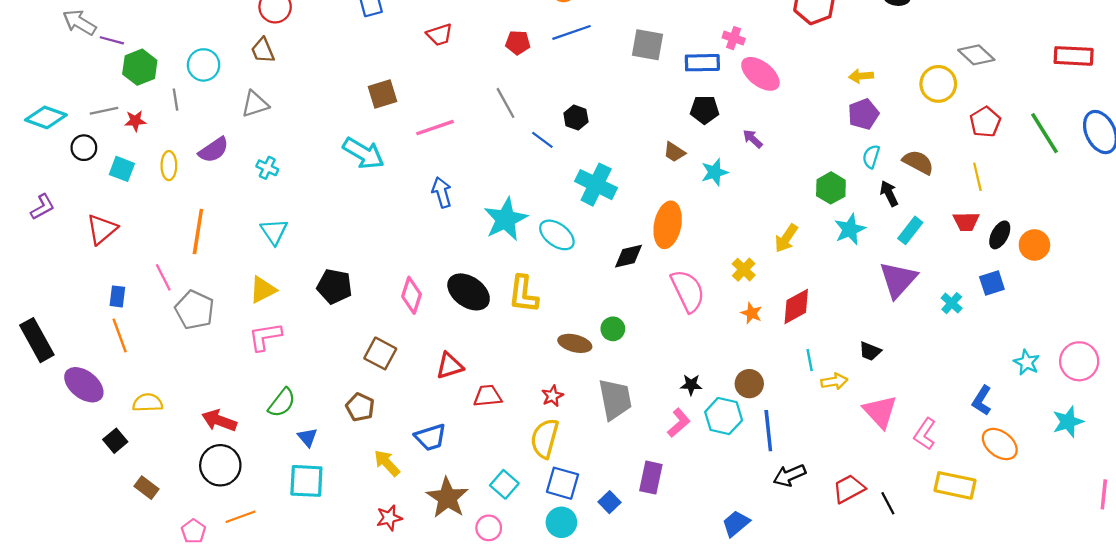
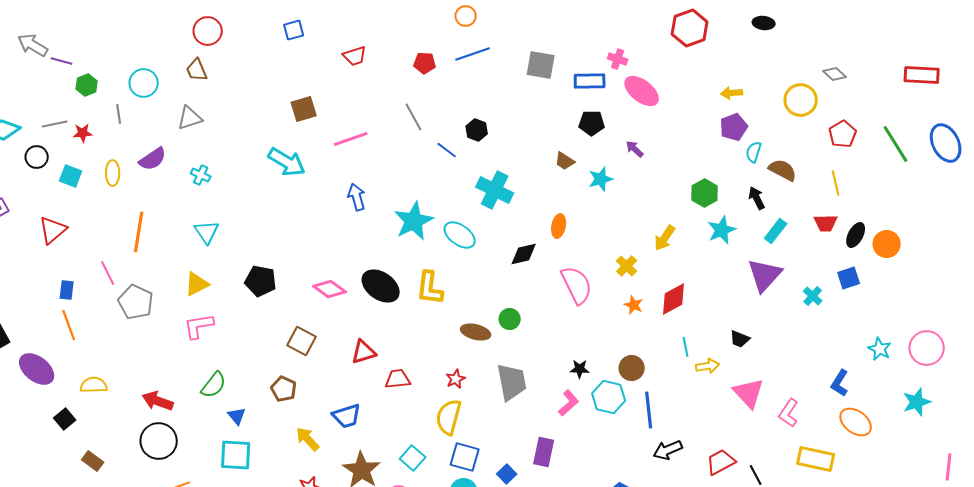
gray diamond: (976, 55) -> (835, 74), size x0.7
green hexagon: (140, 67) -> (87, 85), size x0.7
cyan semicircle: (871, 157) -> (754, 152), moved
orange ellipse: (668, 225) -> (559, 226), size x0.6
pink diamond: (412, 295) -> (330, 289), turned -72

